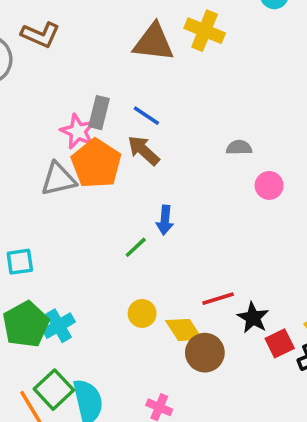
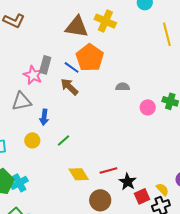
orange pentagon: (96, 164) -> (90, 58), moved
pink circle: (269, 185) -> (148, 107), moved
blue arrow: (165, 220) -> (44, 117), moved
yellow circle: (142, 313) -> (32, 140), moved
yellow diamond: (184, 330) -> (79, 174), moved

